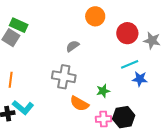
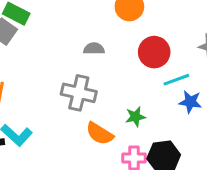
red circle: (127, 33) -> (154, 52), moved
gray semicircle: (73, 46) -> (94, 49), turned 32

